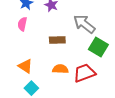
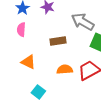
orange triangle: (25, 66) -> (28, 62), moved

